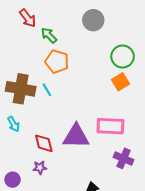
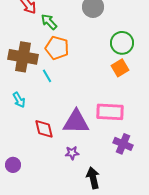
brown cross: (21, 89) -> (23, 57), moved
cyan arrow: (14, 124) -> (19, 100), moved
purple star: (40, 168) -> (72, 153), moved

